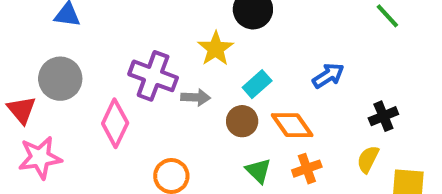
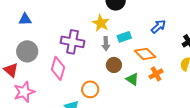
cyan rectangle: (257, 84) -> (124, 37), turned 32
gray arrow: (196, 97) -> (106, 44), moved, turned 96
brown circle: (242, 121) -> (114, 65), moved

